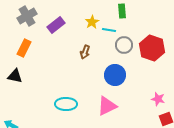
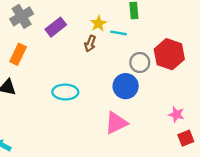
gray circle: (124, 45) -> (140, 62), moved
brown arrow: (85, 52) -> (90, 44), moved
cyan ellipse: (66, 104) -> (65, 92), moved

